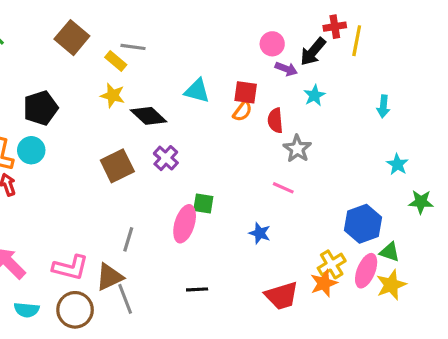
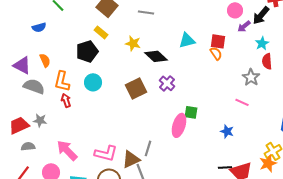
yellow rectangle: (116, 61) -> (101, 32), moved
purple arrow: (286, 69) -> (244, 26), turned 120
cyan triangle: (197, 91) -> (187, 40), turned -30
orange semicircle: (242, 111) -> (216, 53), turned -72
red semicircle: (275, 120) -> (267, 61), moved
cyan circle: (31, 150) -> (93, 82), moved
gray line: (128, 239) -> (148, 148), moved
black line: (197, 289) -> (225, 167), moved

